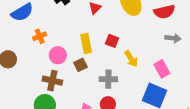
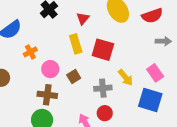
red square: (112, 41) -> (103, 50), size x1.6
yellow rectangle: (86, 43) -> (76, 44), moved
yellow arrow: (131, 59) -> (125, 78), moved

